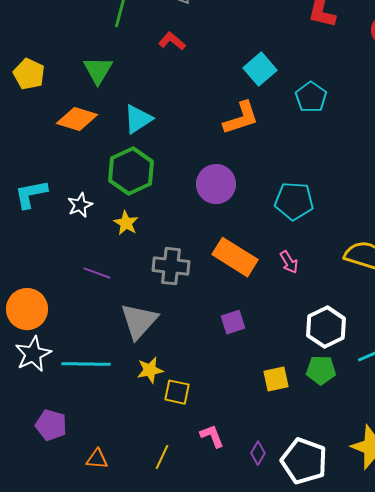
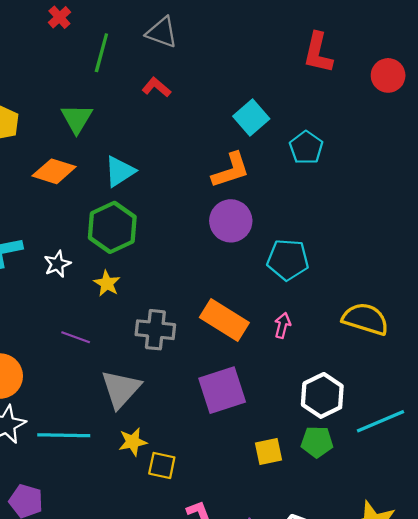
purple circle: (216, 184) -> (231, 221), moved
pink arrow: (289, 262) -> (282, 325), turned -135
purple square: (233, 322) -> (222, 390), size x1.8

